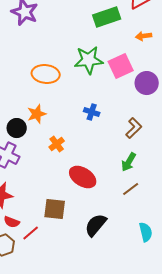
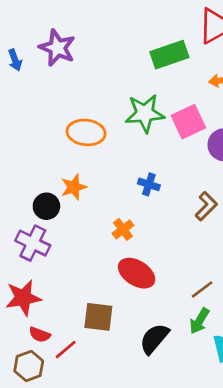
orange cross: (57, 144) -> (123, 229), moved
green arrow: (129, 162) -> (199, 321), moved

